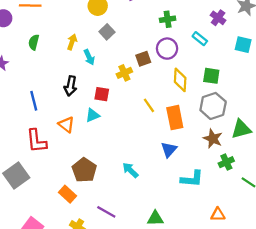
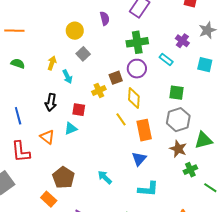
green cross: (168, 19) -> (137, 42), size x1.5
green semicircle: (34, 42) -> (18, 64), turned 96
yellow diamond: (180, 80) -> (134, 98), moved
cyan L-shape: (192, 179) -> (148, 189), moved

